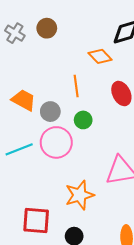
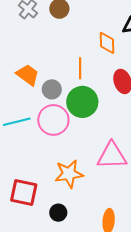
orange diamond: (100, 56) -> (107, 43), turned 35
green circle: (83, 120) -> (82, 102), size x1.8

